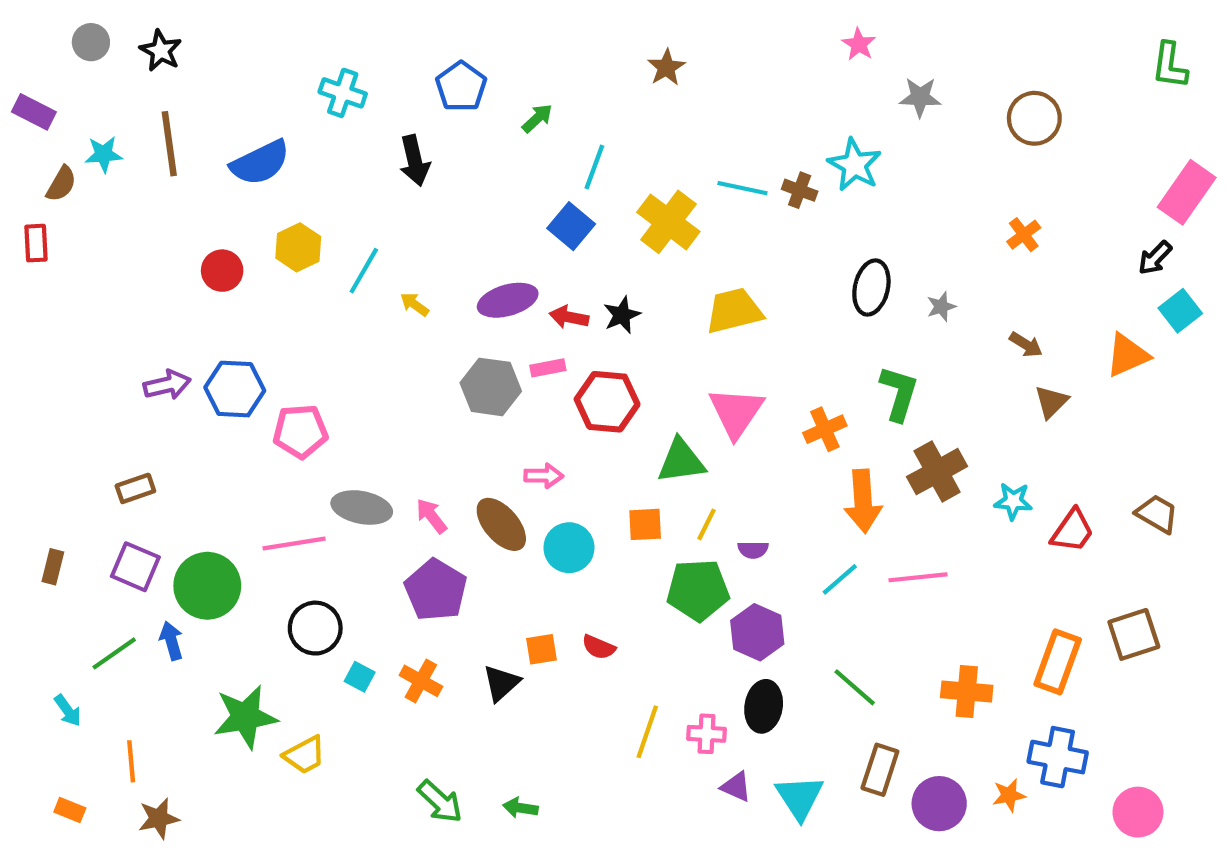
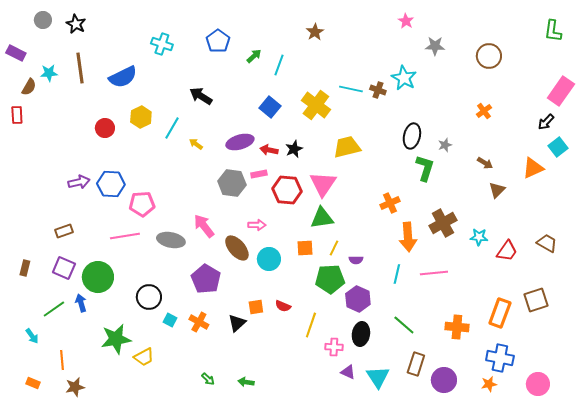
black arrow: (415, 161) -> (201, 96), moved, turned 135
cyan line: (594, 167) -> (279, 65), moved
green L-shape: (899, 393) -> (425, 168), moved
pink triangle: (736, 412) -> (323, 184), moved
pink arrow: (432, 516) -> (204, 226), moved, size x1.4
pink line: (294, 543) -> (125, 236), moved
cyan line: (840, 579) -> (397, 274), turned -36
yellow line: (647, 732) -> (311, 325), moved
orange star: (1009, 795) -> (489, 384), moved
green arrow: (440, 802) -> (208, 379), size x0.6

